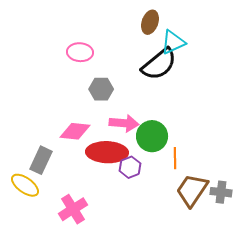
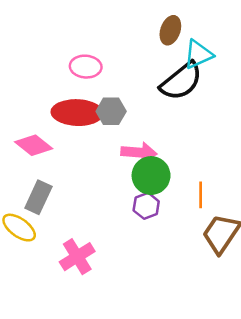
pink diamond: (75, 131) -> (34, 145), moved, turned 32
green circle: (152, 136) -> (151, 176), moved
red ellipse: (107, 152) -> (77, 113), moved

